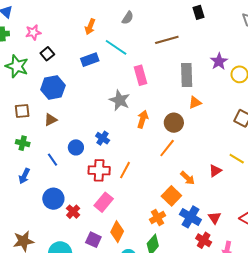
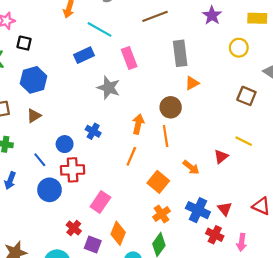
black square: (47, 54) -> (24, 43), turned -32
blue rectangle: (90, 60) -> (84, 55), moved
purple star: (219, 61) -> (212, 15), moved
orange arrow: (143, 119) -> (138, 124), moved
orange line: (167, 148) -> (166, 136), turned -42
red cross: (99, 170) -> (73, 170), moved
orange line: (125, 170) -> (131, 156), moved
orange square: (171, 196) -> (158, 182), moved
blue circle: (53, 199) -> (49, 190), moved
red cross: (73, 212) -> (74, 228), moved

